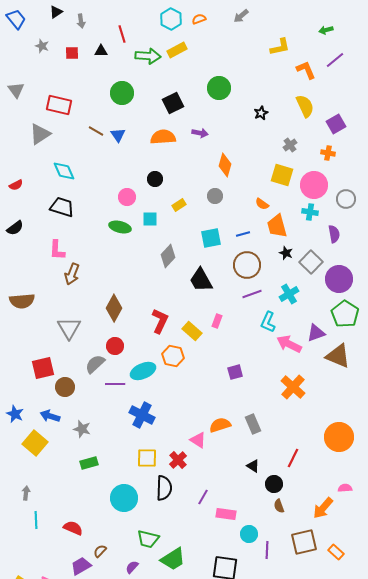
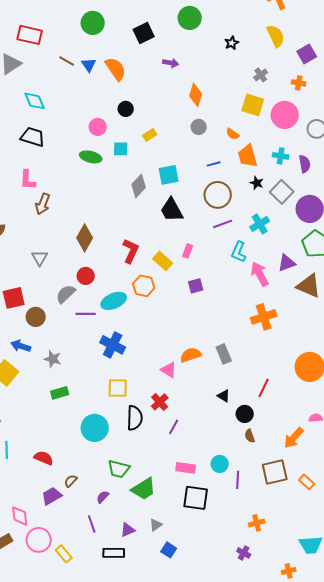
orange semicircle: (163, 137) -> (116, 69), moved, turned 60
gray circle: (215, 196) -> (199, 127), moved
cyan cross: (310, 212) -> (281, 156), moved
cyan square: (211, 238) -> (169, 175), moved
gray triangle: (69, 328) -> (40, 258), size x0.7
pink arrow: (289, 344) -> (260, 274), turned 35
purple square: (235, 372) -> (196, 286), moved
orange cross: (293, 387) -> (264, 317), turned 30
red cross: (178, 460) -> (160, 402), moved
pink rectangle: (226, 514) -> (186, 468), moved

